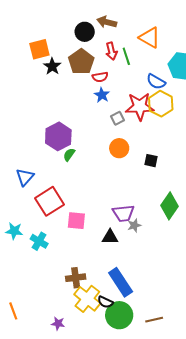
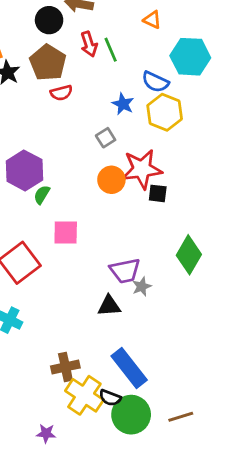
orange triangle: (150, 38) -> (152, 20), moved, size x0.6
red semicircle: (100, 77) -> (61, 93), moved
blue star: (102, 95) -> (123, 104), moved
red star: (140, 106) -> (142, 169), moved
pink square: (76, 221) -> (66, 233), moved

